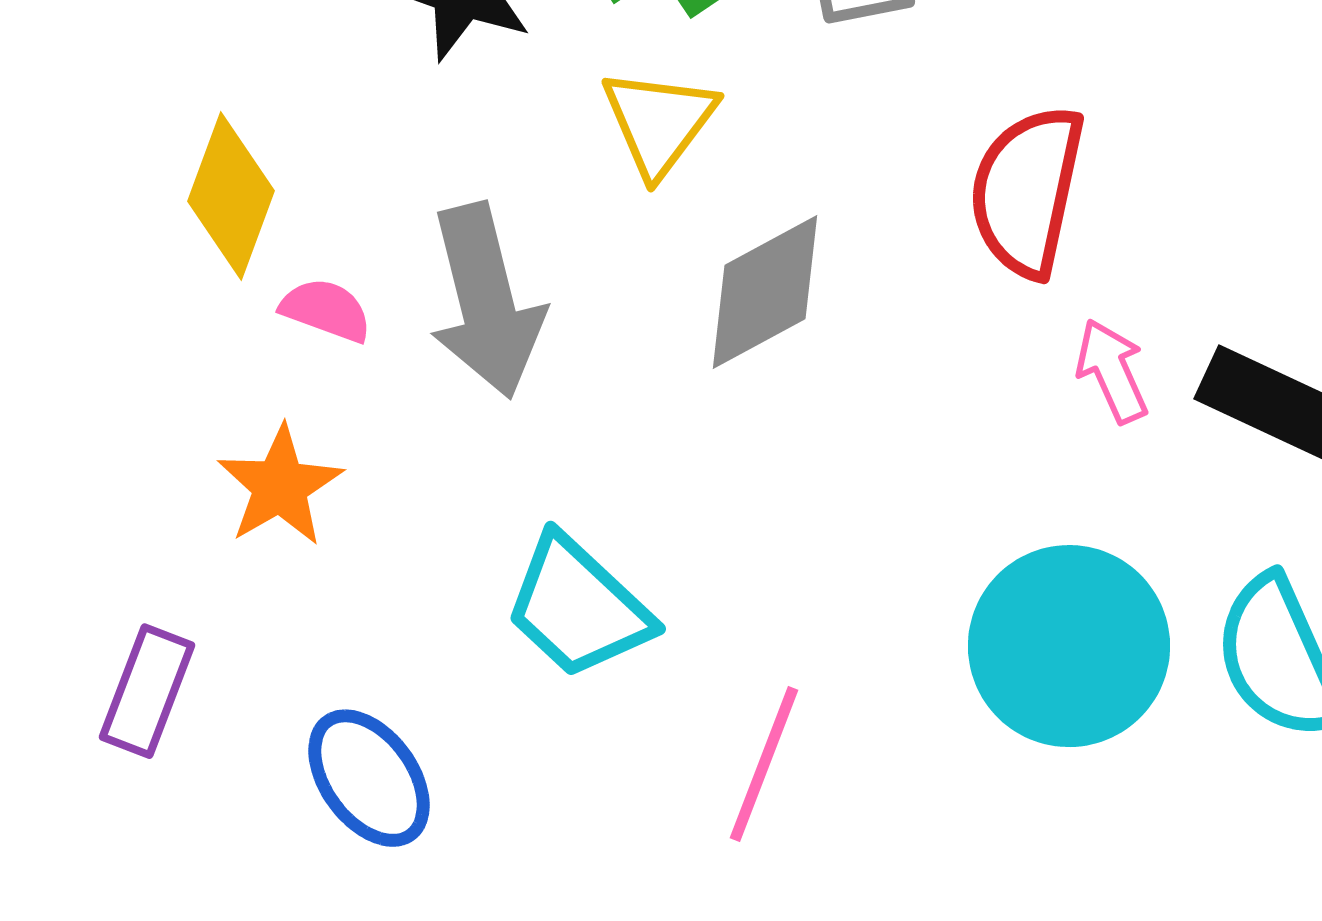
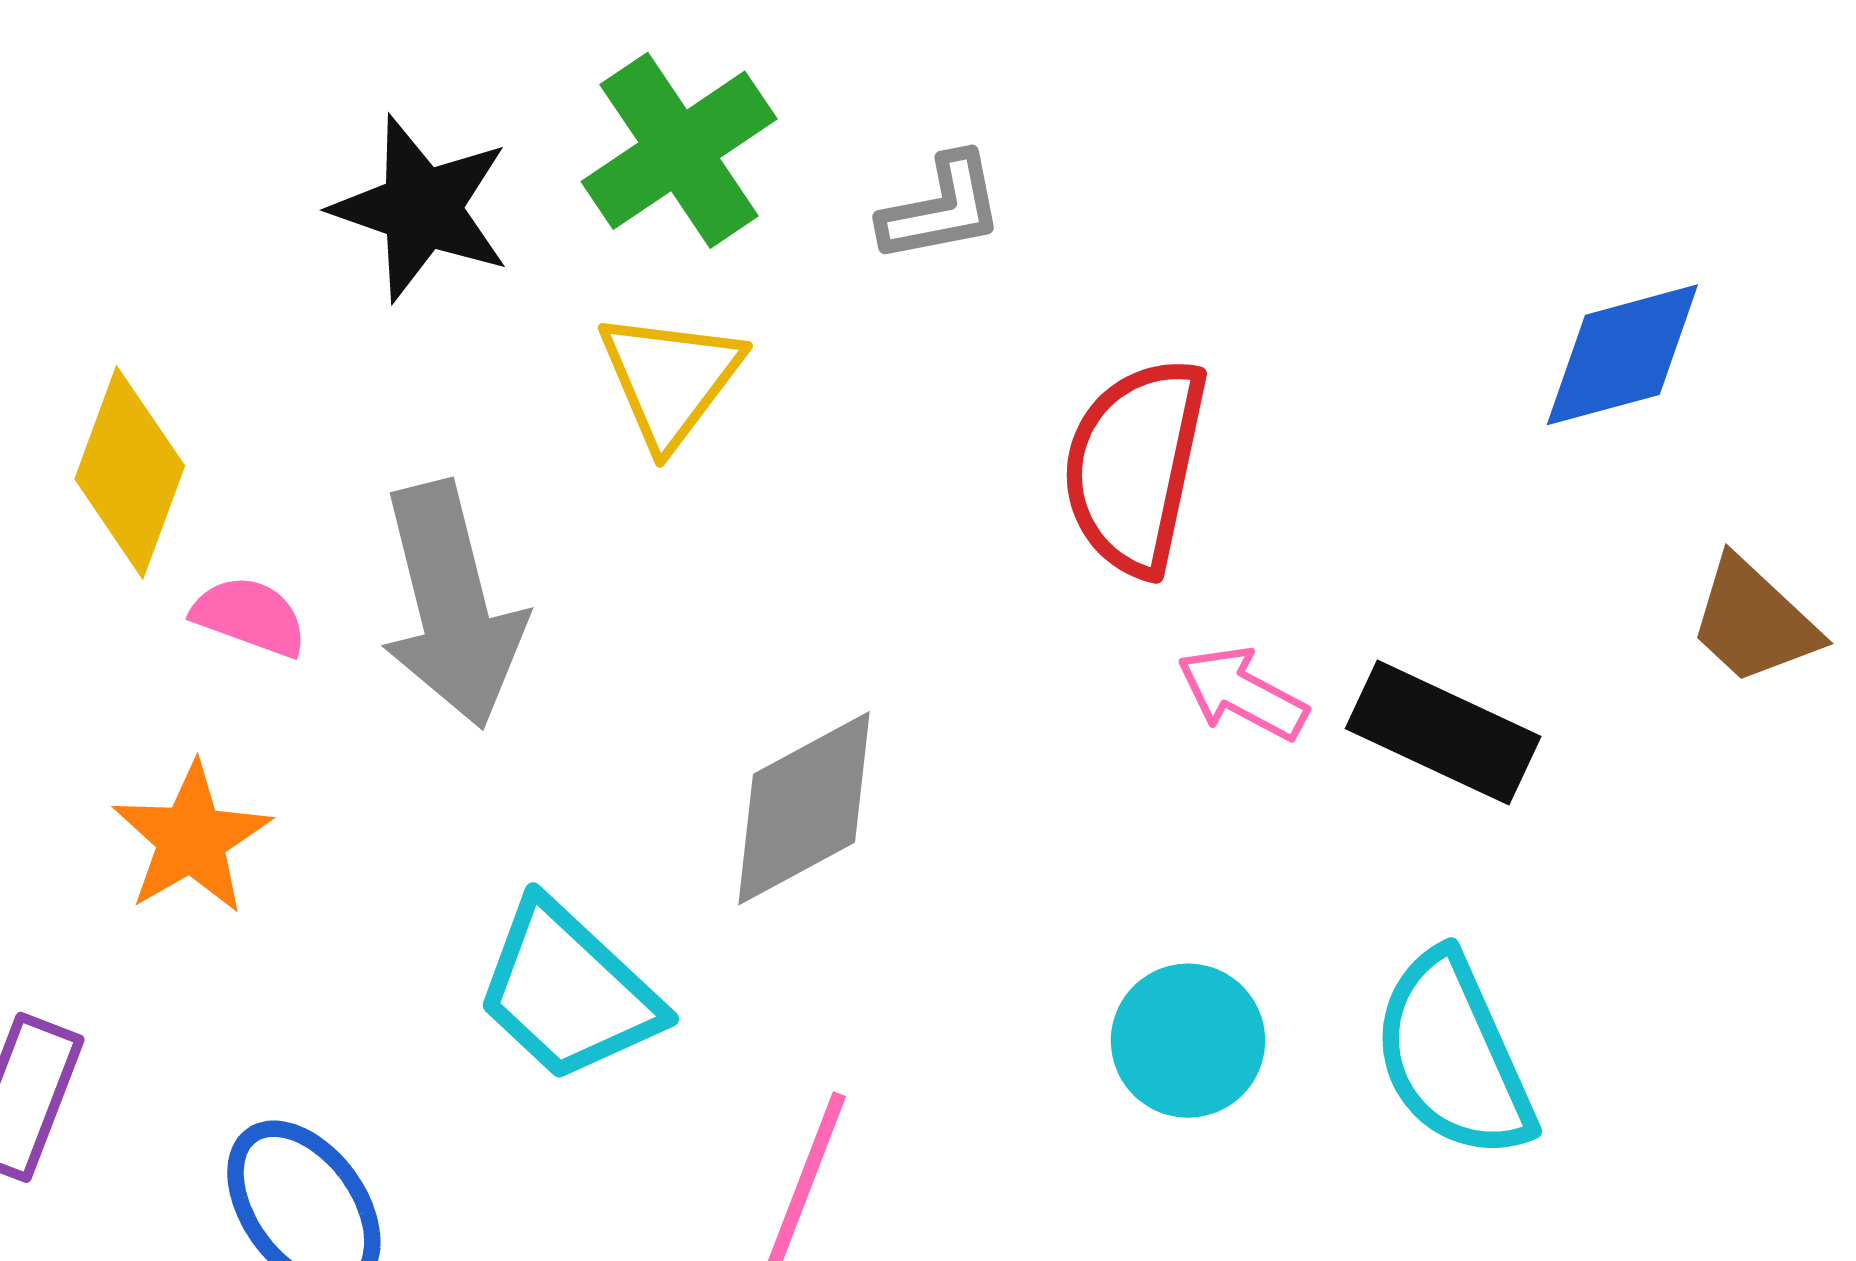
gray diamond: (765, 292) -> (804, 808), moved
pink arrow: (1112, 371) -> (1242, 693), turned -38
cyan circle: (1069, 646) -> (1188, 1041), size x0.6

